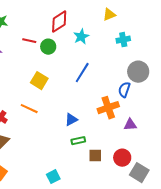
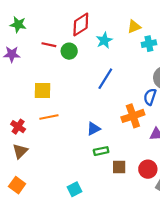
yellow triangle: (109, 15) -> (134, 27), moved
yellow square: (39, 81) -> (43, 90), moved, turned -30
orange line: (29, 109) -> (49, 117), turned -36

